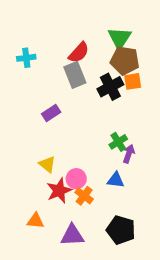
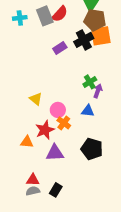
gray rectangle: (75, 75) -> (45, 16), moved
orange square: (133, 81) -> (101, 36), size x1.5
purple rectangle: (51, 113) -> (60, 48), moved
red star: (59, 191) -> (45, 130), moved

